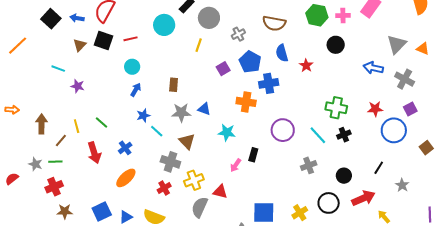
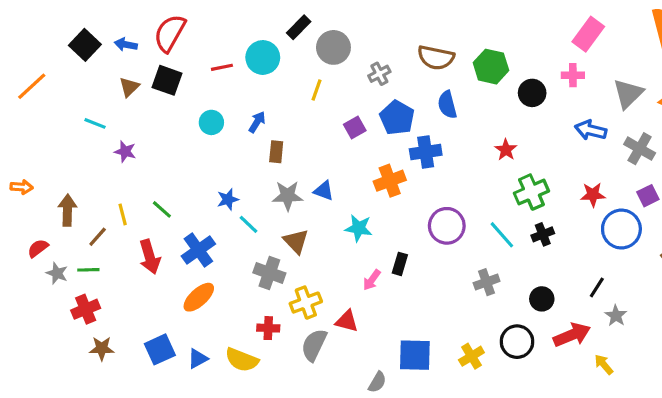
green hexagon: (317, 15) -> (491, 67), moved
pink cross: (343, 16) -> (573, 75), moved
red line: (130, 39) -> (222, 67), moved
red star: (306, 65) -> (506, 150), moved
blue arrow: (136, 90) -> (257, 122), moved
orange cross: (246, 102) -> (390, 181), turned -30
green cross: (336, 108) -> (531, 192), turned -35
blue cross: (125, 148) -> (198, 250), size x1.5
red semicircle: (12, 179) -> (38, 248), moved
gray star: (402, 185) -> (616, 316), moved
red cross: (164, 188) -> (268, 328), moved, turned 32

